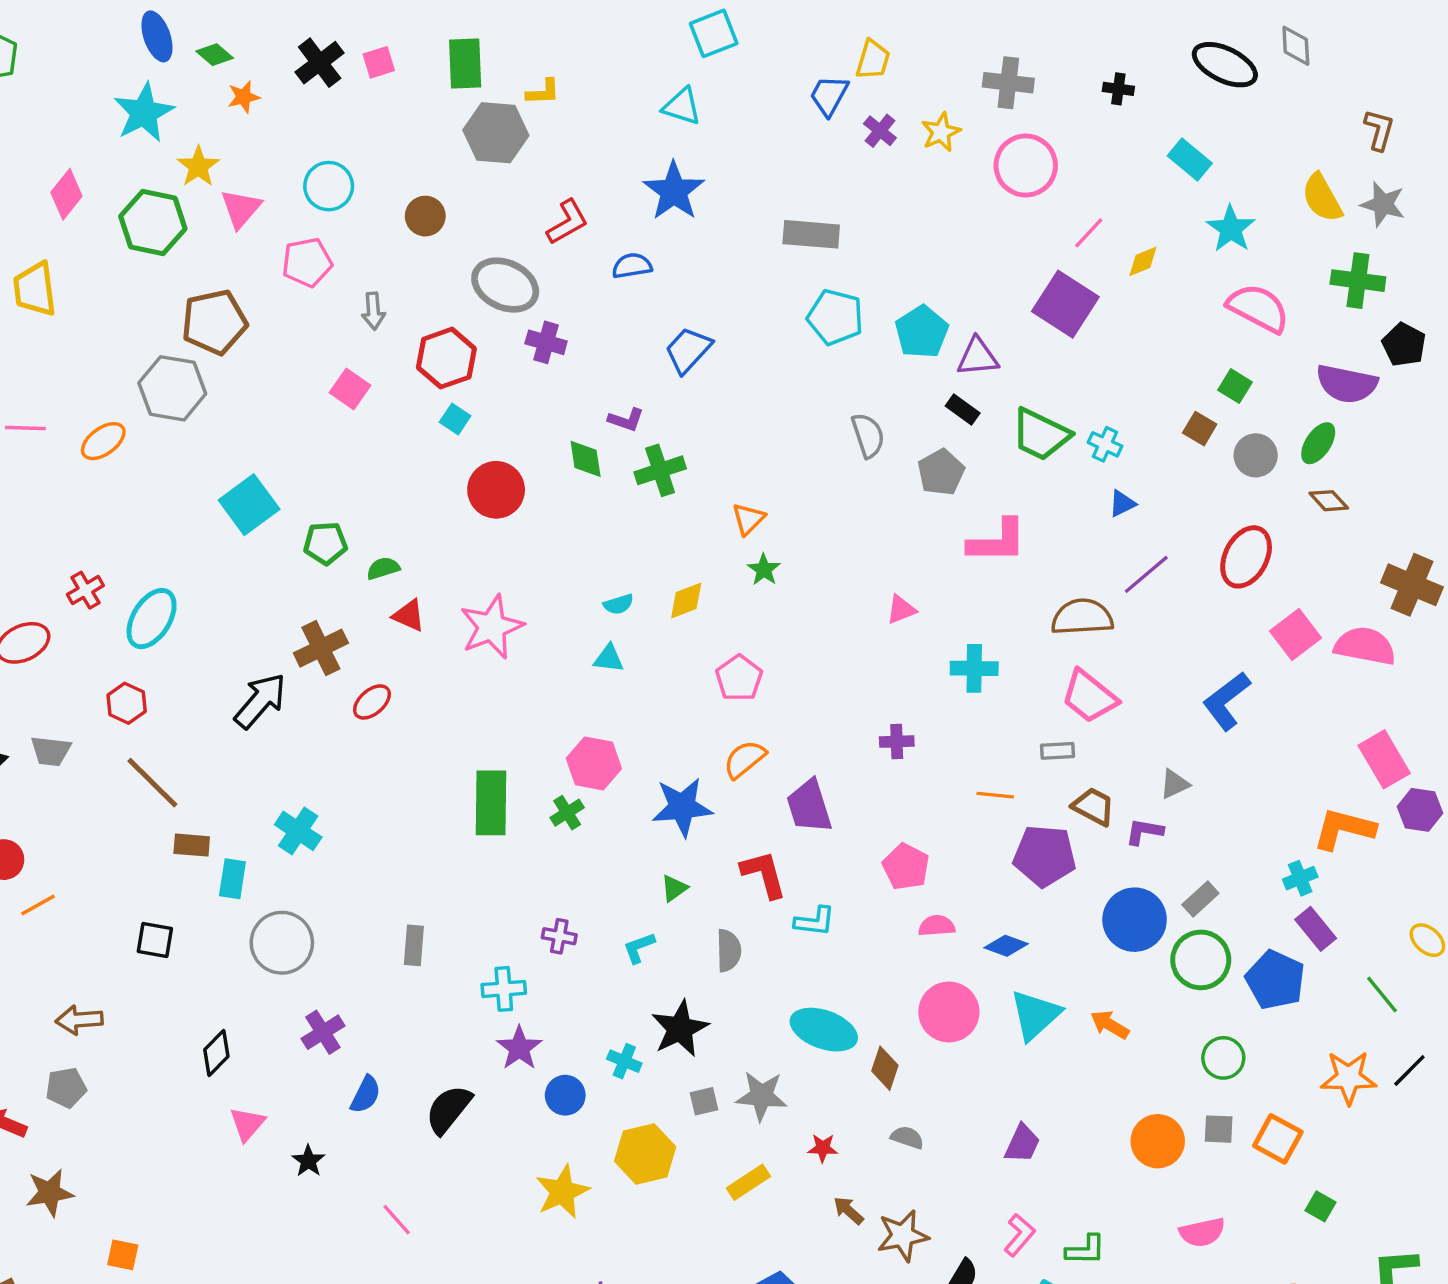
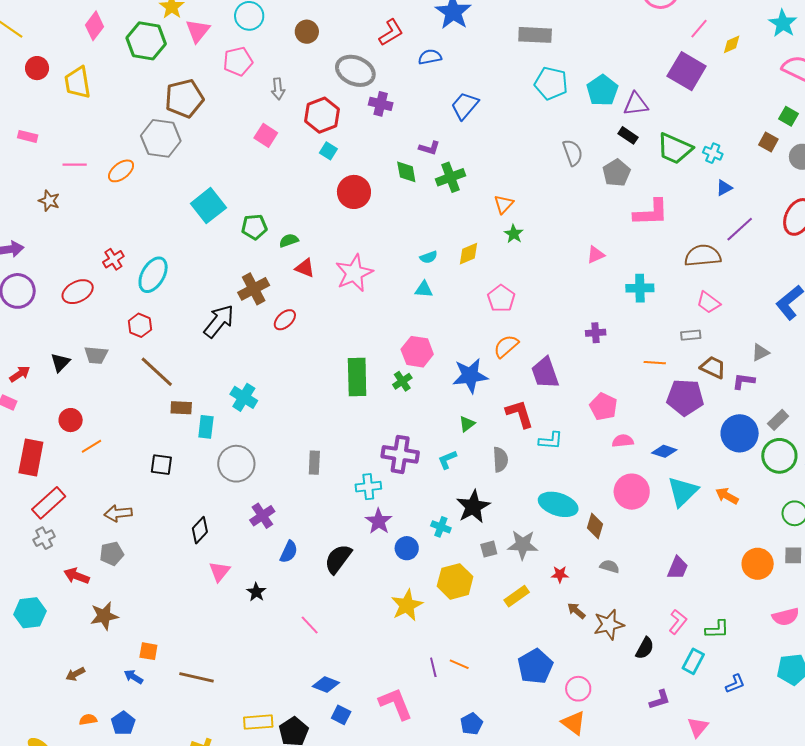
pink trapezoid: (1089, 697) -> (708, 302), size x0.7
purple cross: (559, 936) -> (400, 454), size x1.8

